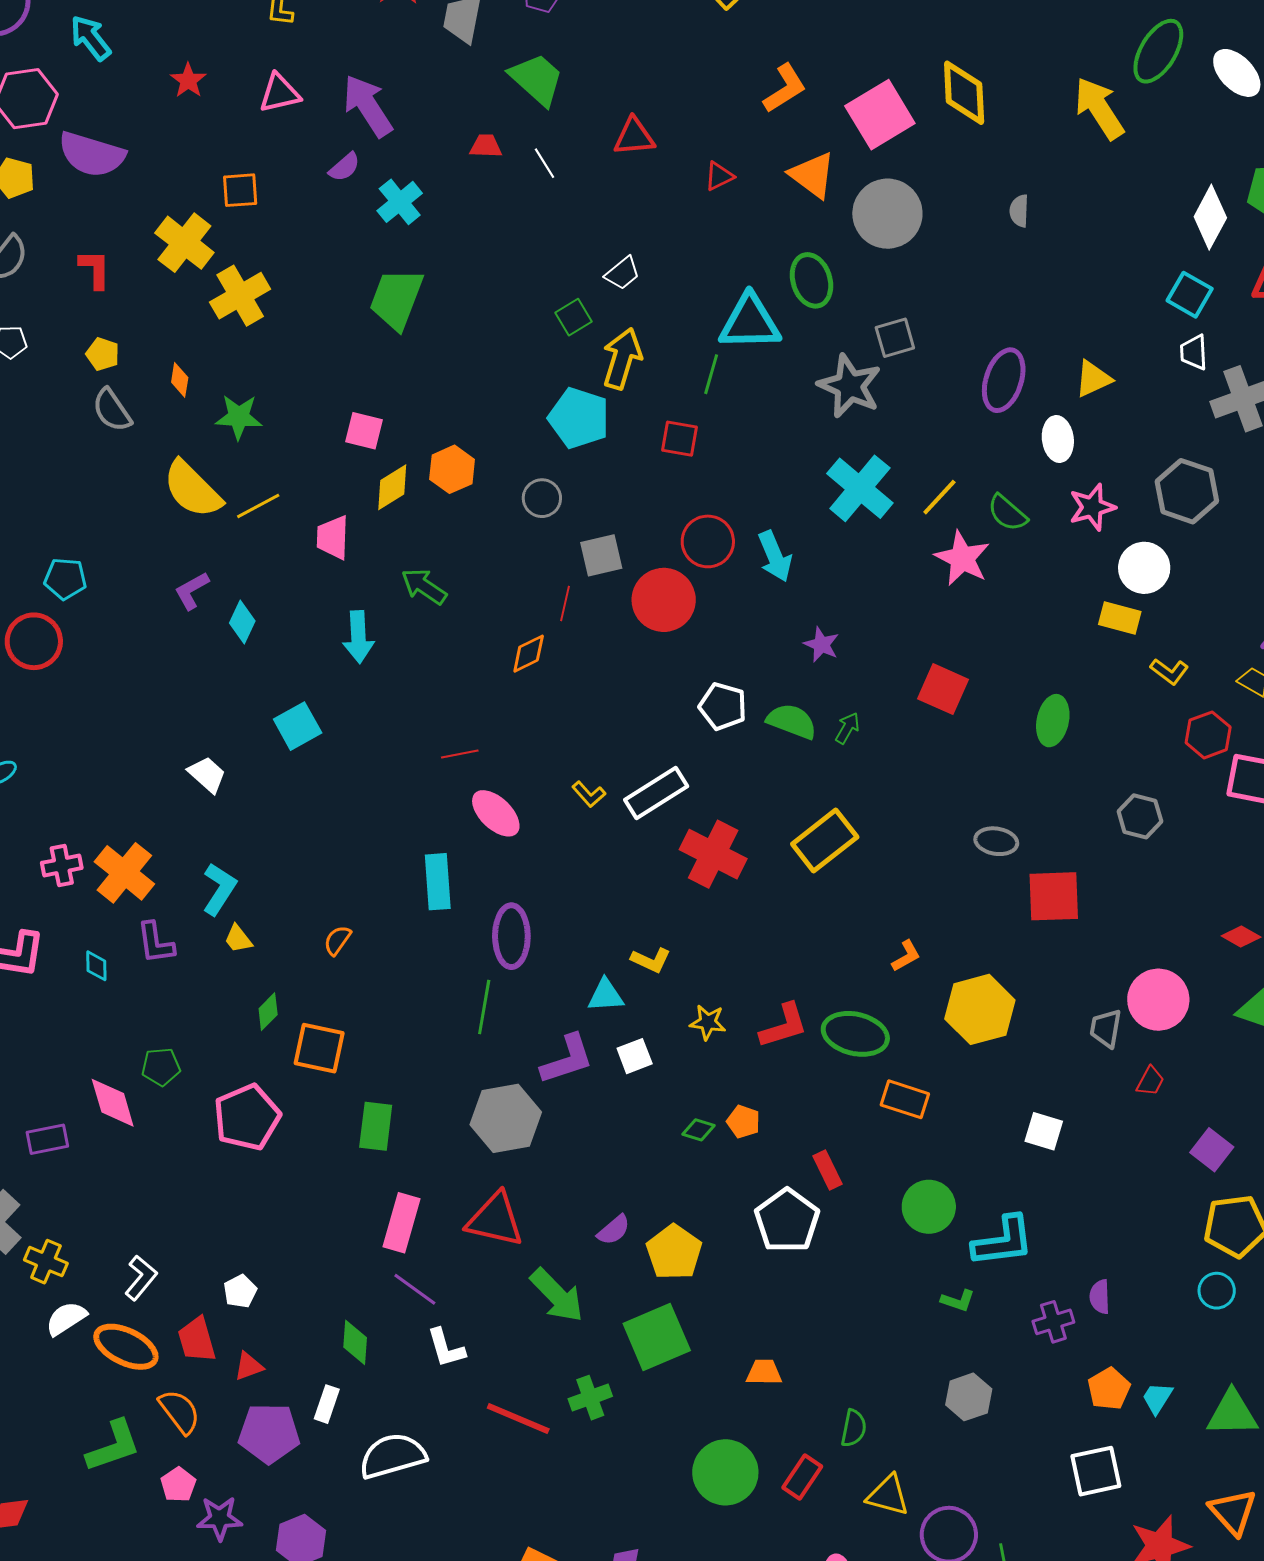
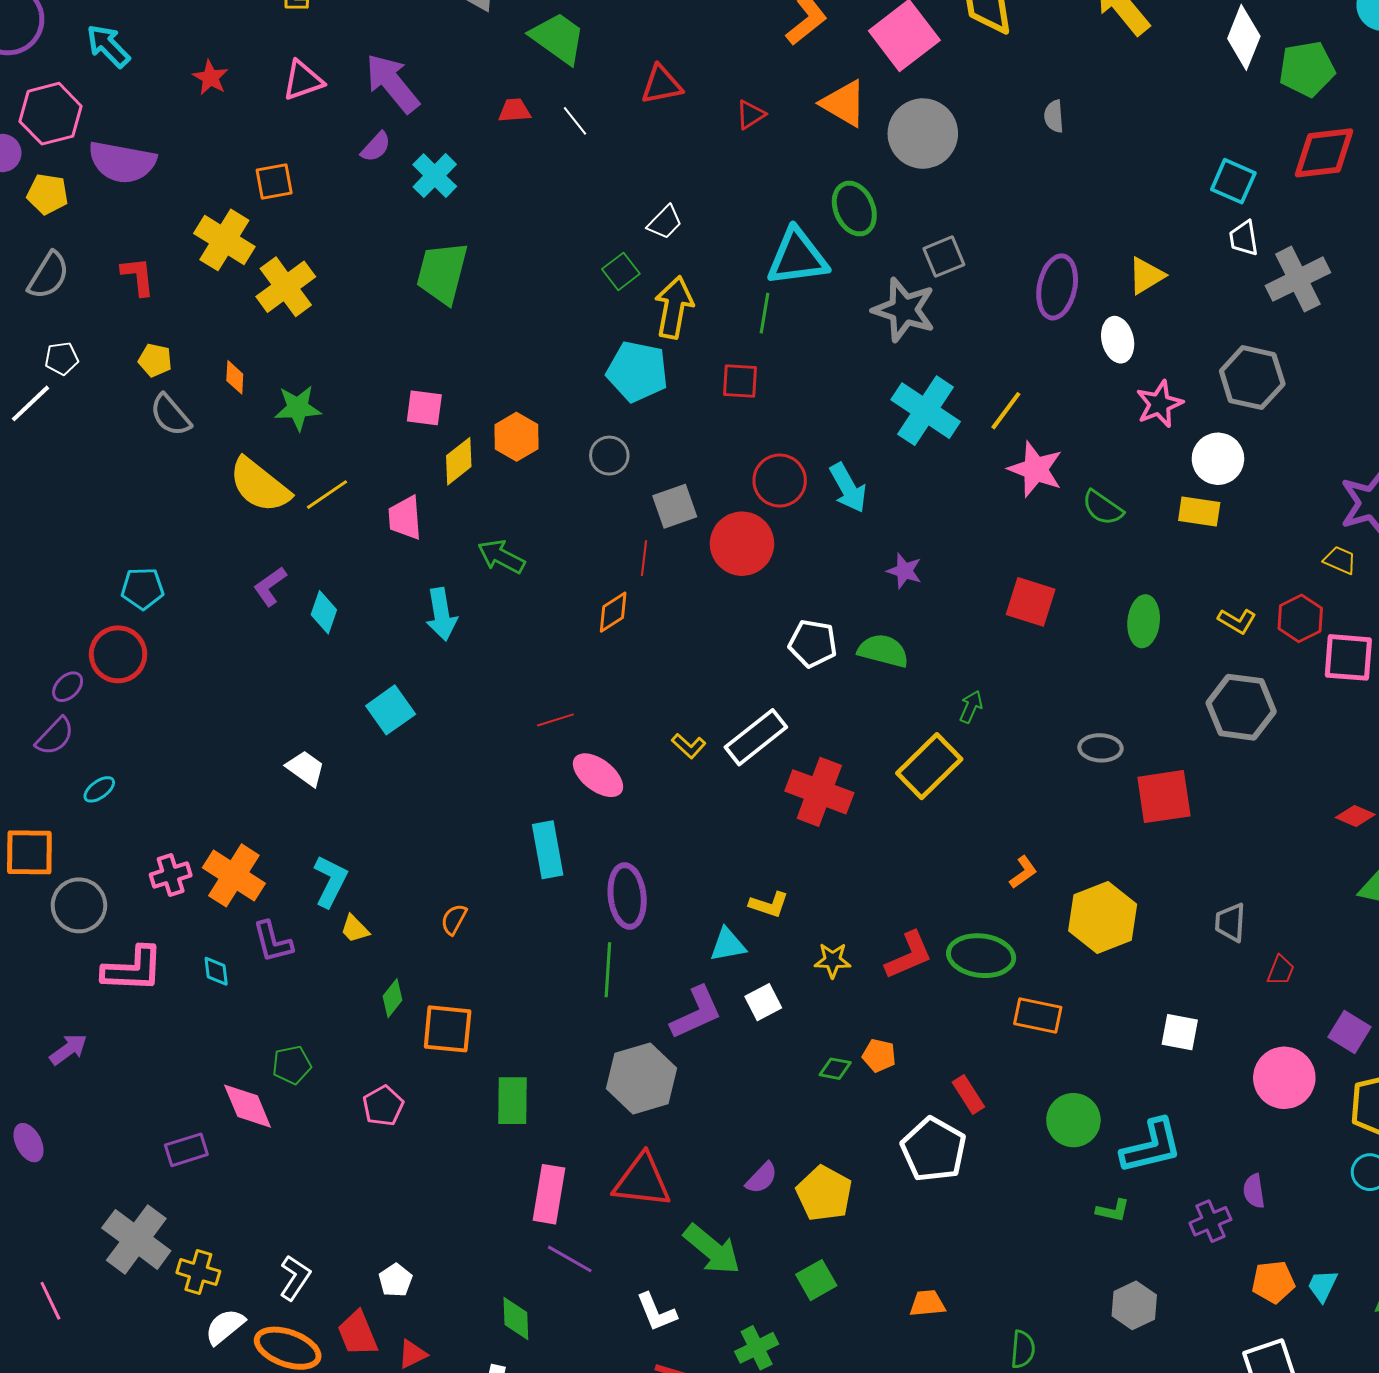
white diamond: (1210, 217) -> (1244, 37), moved
green semicircle: (1007, 513) -> (1103, 508), moved
yellow L-shape: (1169, 671) -> (1237, 621), moved
green arrow: (847, 728) -> (971, 707), moved
gray hexagon: (1140, 816) -> (1241, 707), size x1.5
pink circle: (1158, 1000) -> (1284, 1078), moved
pink pentagon: (247, 1117) -> (383, 1106), size x0.6
green square: (657, 1337) -> (816, 1280), size x0.6
white L-shape: (446, 1348) -> (656, 1312), moved
orange pentagon: (1109, 1389) -> (1273, 1282), turned 30

